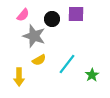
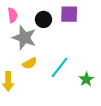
pink semicircle: (23, 15) -> (12, 15), turned -48

